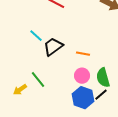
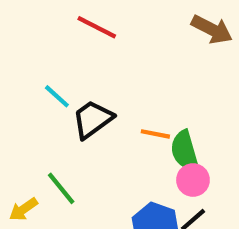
pink circle: (82, 76) -> (193, 180), moved
green semicircle: (103, 78) -> (185, 151), moved

